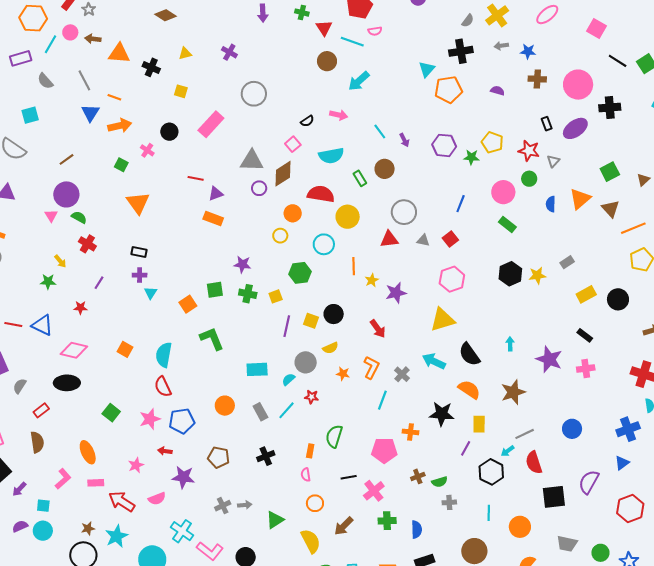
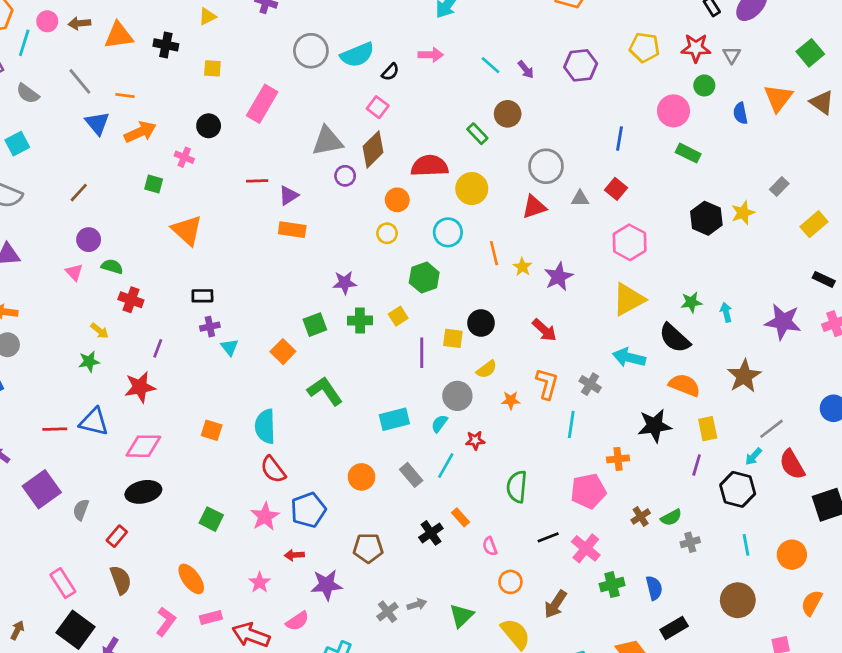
cyan semicircle: (331, 156) -> (357, 55), moved
green star: (471, 157) -> (691, 302), moved
purple circle: (66, 194) -> (89, 240), size x0.7
red star: (80, 308) -> (140, 387), size x1.6
orange rectangle: (310, 451) -> (461, 517), moved, turned -40

